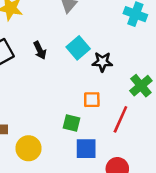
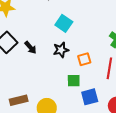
black arrow: (40, 50) -> (30, 47), moved
black star: (102, 62) -> (61, 50), moved

